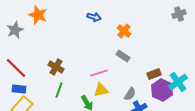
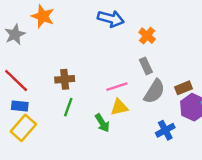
blue arrow: (94, 17) -> (111, 19), size x1.5
gray rectangle: (123, 56) -> (146, 66), turned 32
brown cross: (56, 67) -> (65, 79), turned -35
gray semicircle: (130, 94) -> (154, 91), moved, size x1.5

